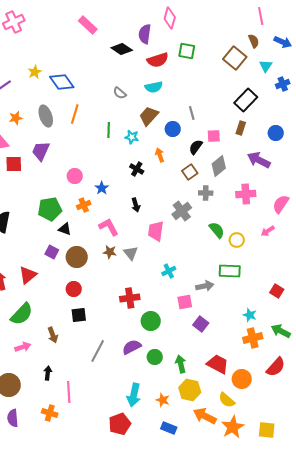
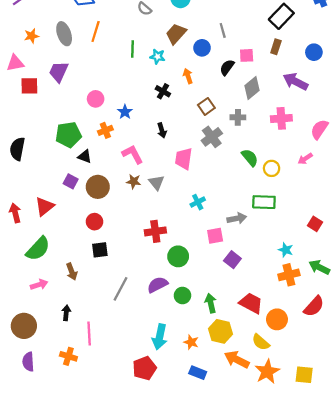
brown square: (190, 172) -> (206, 106), moved

